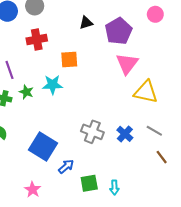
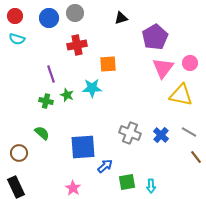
pink circle: (155, 14) -> (190, 63), moved
black triangle: (86, 23) -> (121, 18), moved
blue square: (43, 147) -> (83, 147), turned -36

